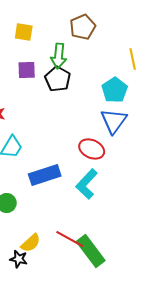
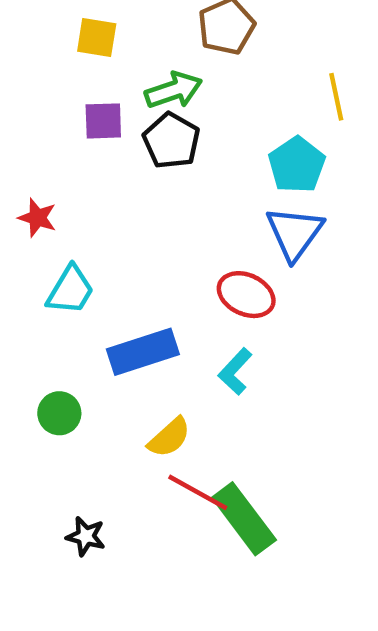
green arrow: (59, 56) -> (174, 90), turned -115
cyan L-shape: (87, 184) -> (235, 371), size x0.7
yellow semicircle: (31, 243) -> (169, 437), moved

